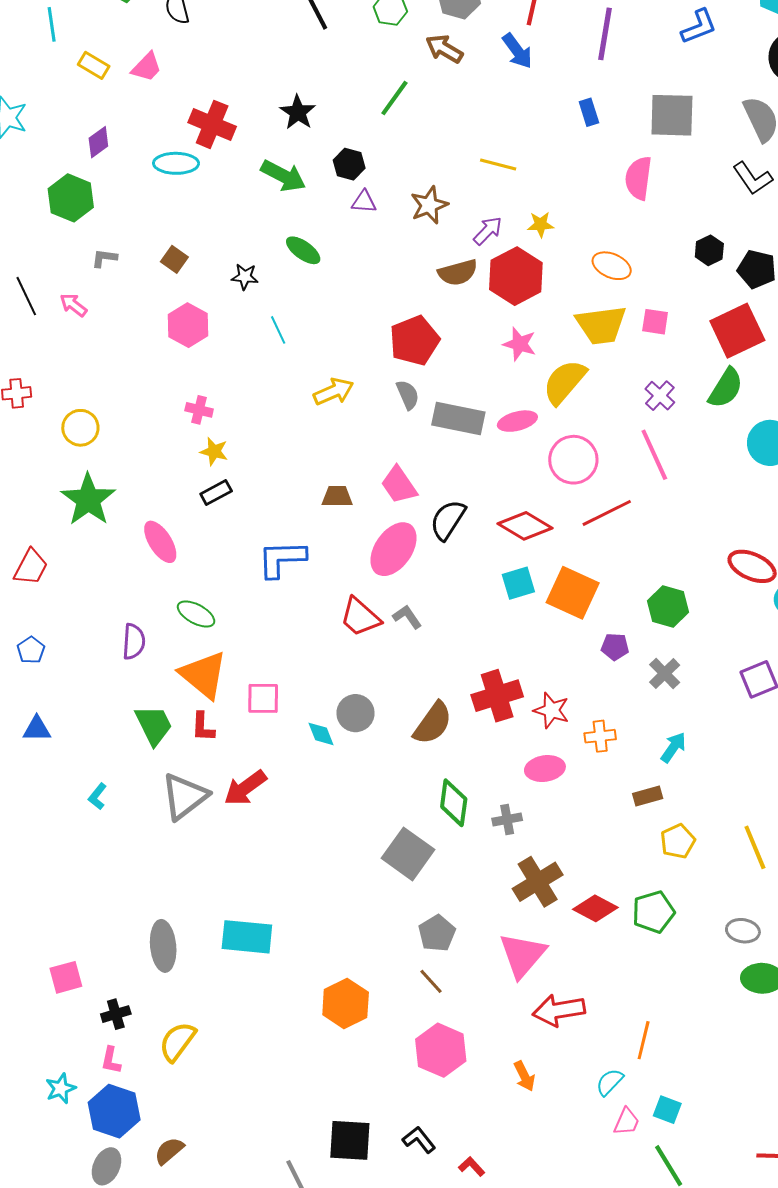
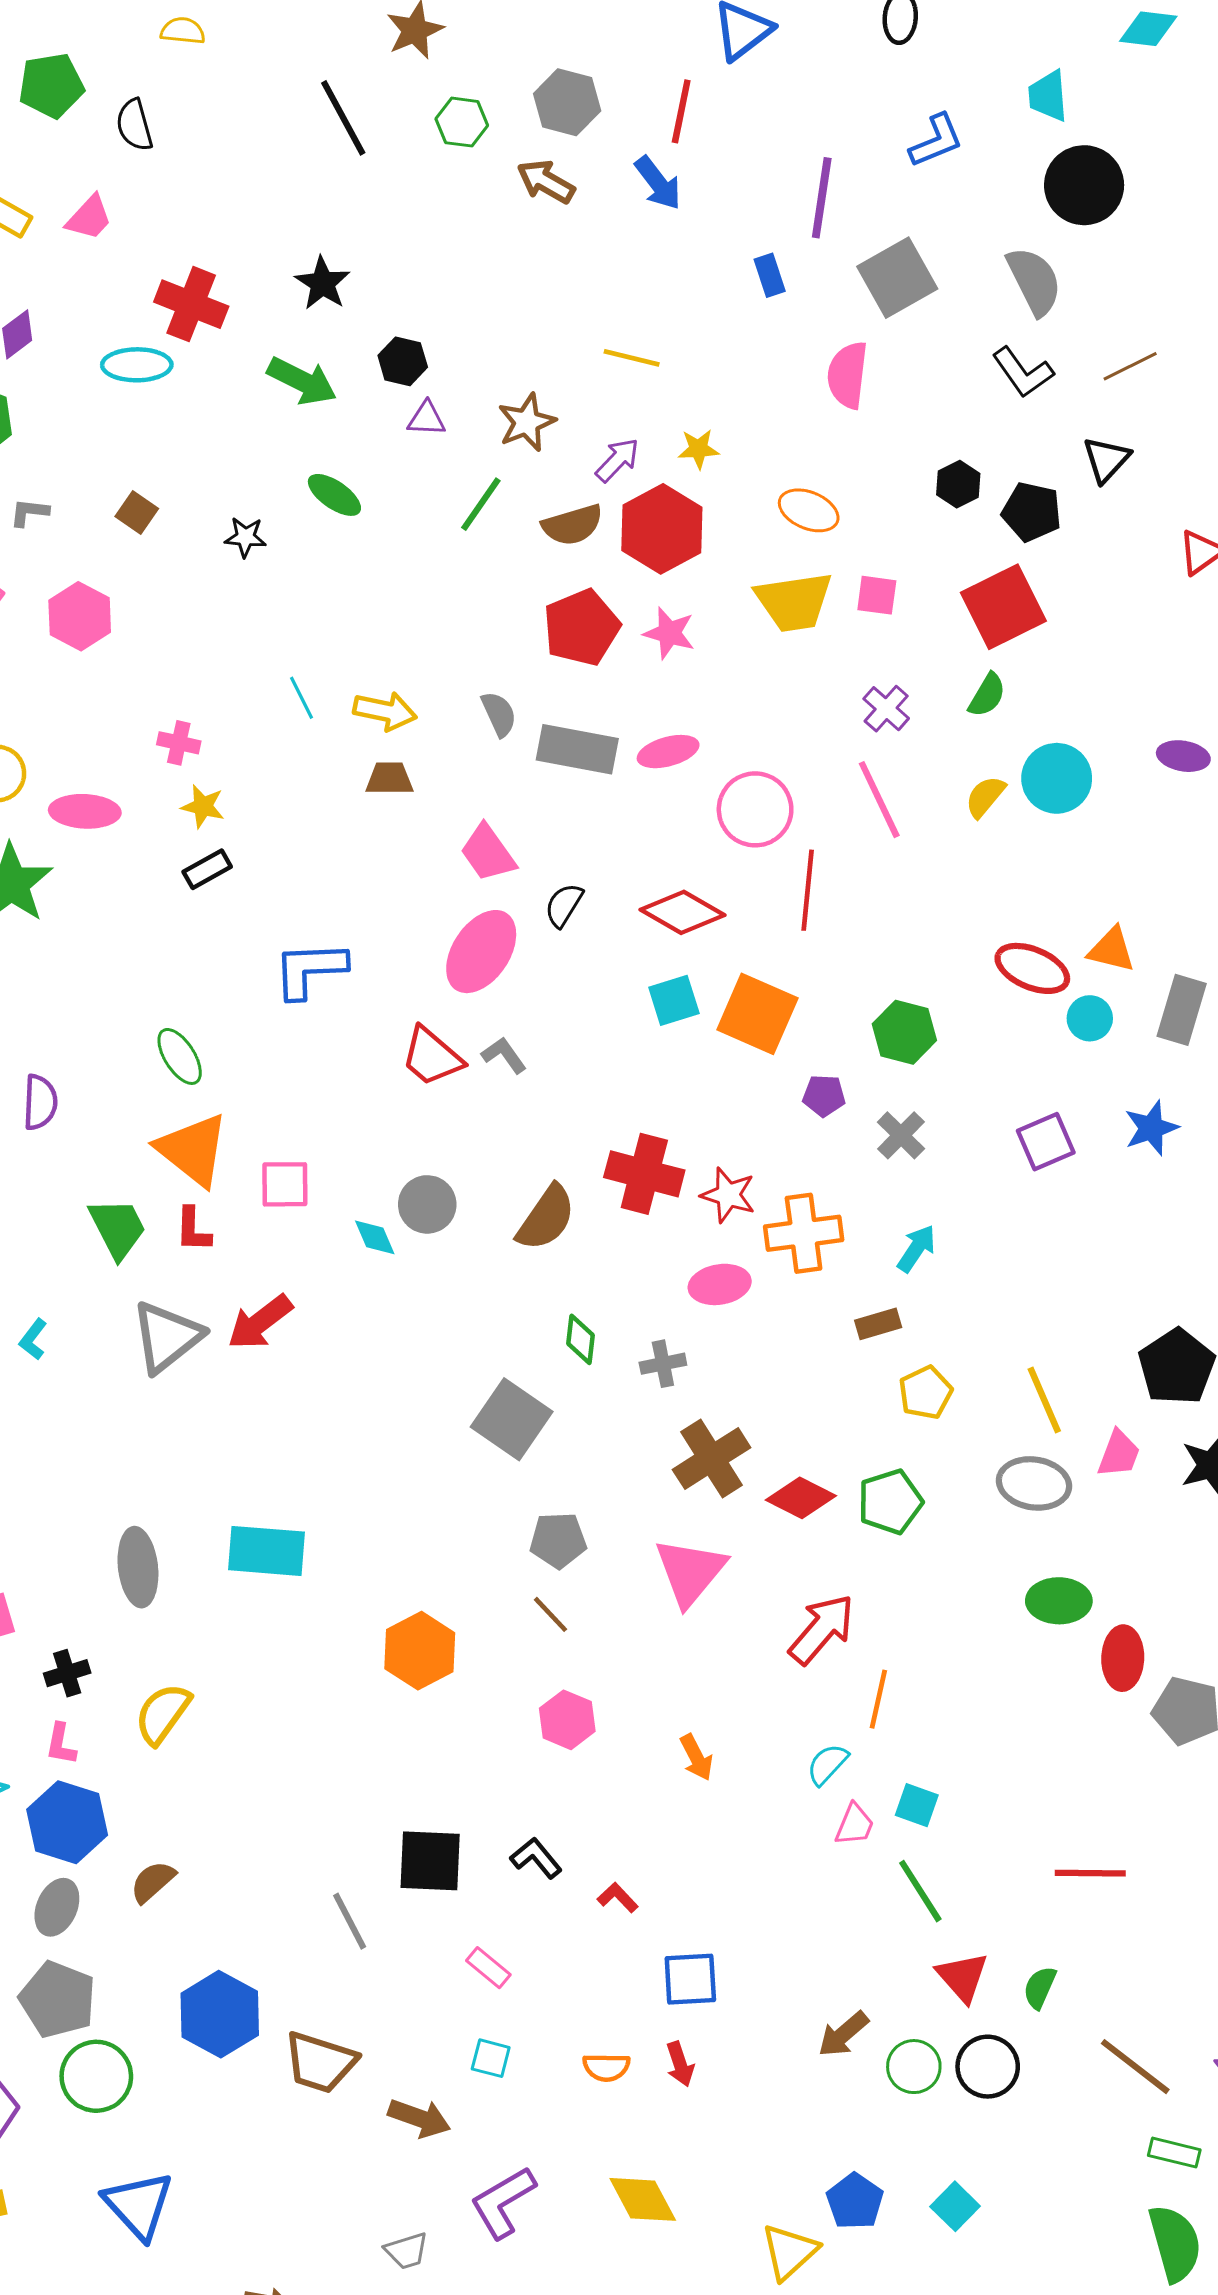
purple line: (605, 34) -> (822, 198), moved
green line: (394, 98) -> (481, 504), moved
gray square: (672, 115) -> (897, 278), turned -30
pink hexagon: (188, 325) -> (80, 616), moved
cyan line: (278, 330) -> (301, 698), moved
red pentagon: (414, 341) -> (581, 628), moved
yellow semicircle: (564, 382) -> (985, 797), moved, size x0.6
green semicircle: (726, 388) -> (987, 695), size x0.7
yellow arrow: (334, 392) -> (385, 711), turned 36
brown trapezoid: (337, 497) -> (389, 779), moved
red line: (607, 513) -> (808, 890), turned -57
black semicircle: (448, 520) -> (564, 905), size x0.7
pink ellipse: (160, 542) -> (85, 811), moved, turned -54
green ellipse: (196, 614) -> (180, 1056), turned 30
purple semicircle: (134, 642) -> (40, 1102), moved
red cross: (497, 696) -> (644, 1174), turned 33
orange cross: (600, 736) -> (804, 1233), size x1.6
green diamond: (454, 803) -> (580, 1339), size x0.7
gray ellipse: (743, 931) -> (1034, 1483), moved, size x1.4
gray pentagon: (437, 933) -> (558, 1540), turned 30
red arrow: (559, 1010) -> (822, 1629), moved, turned 141
pink hexagon: (441, 1050) -> (567, 1720), size x0.7

